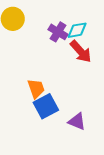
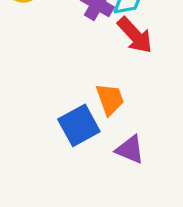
orange trapezoid: (36, 89) -> (110, 99), moved

